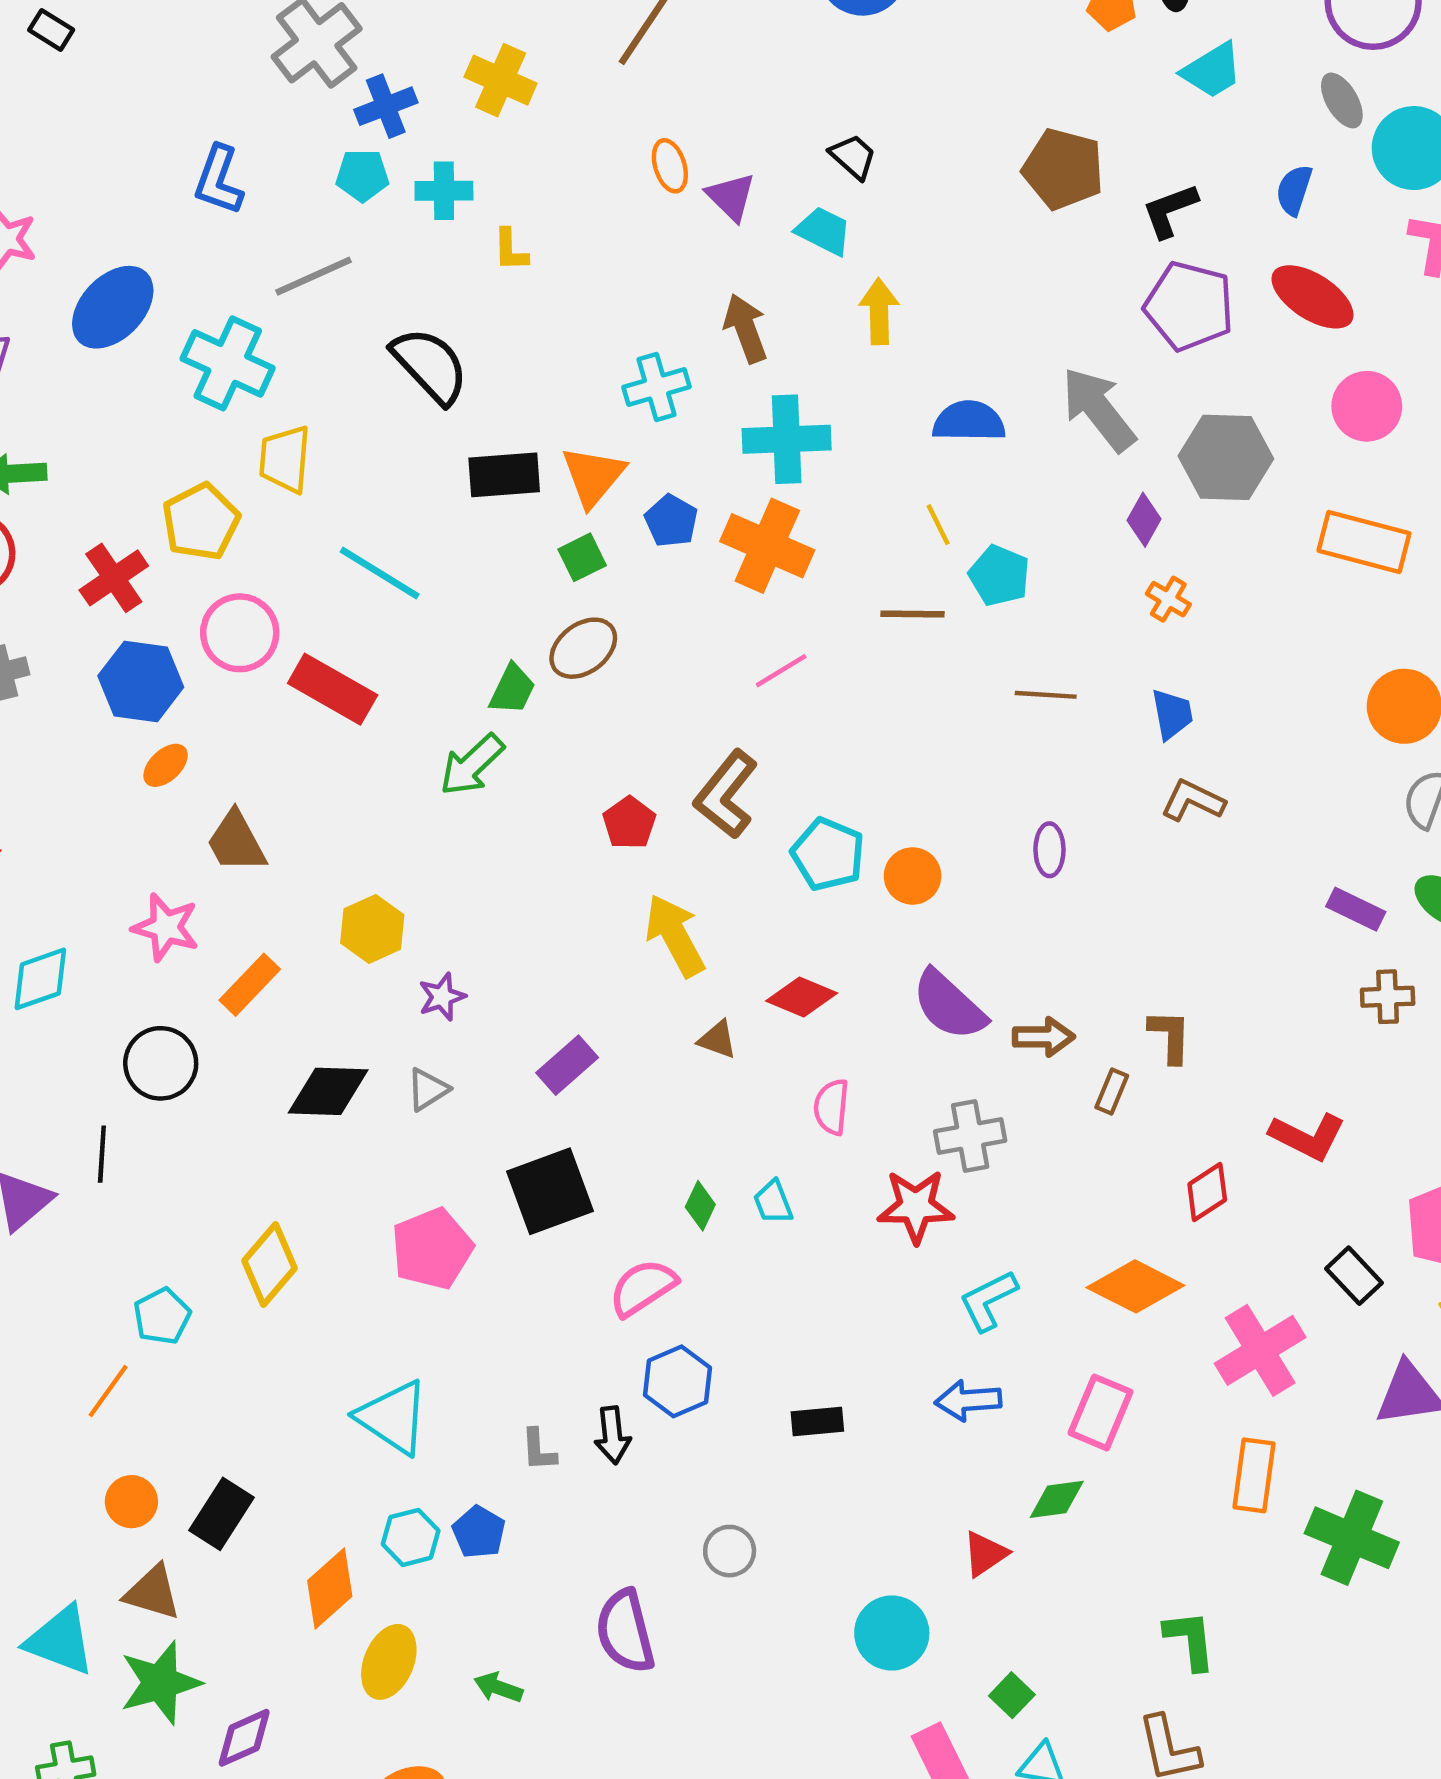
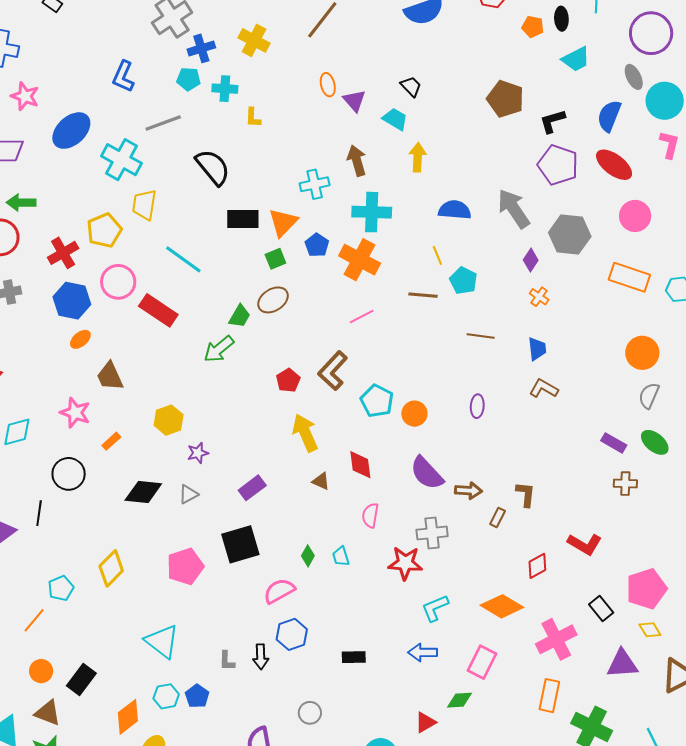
blue semicircle: (1294, 190) -> (609, 116), size x1.4
orange rectangle: (250, 985) -> (111, 441), size x0.7
red diamond: (802, 997) -> (360, 465), turned 56

